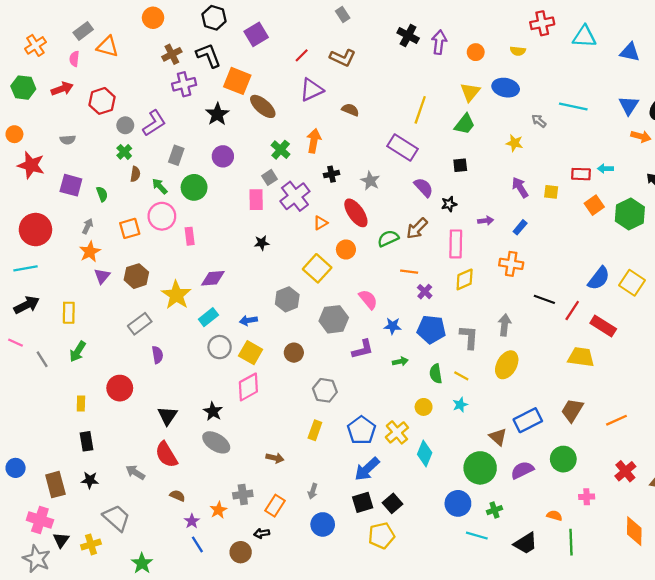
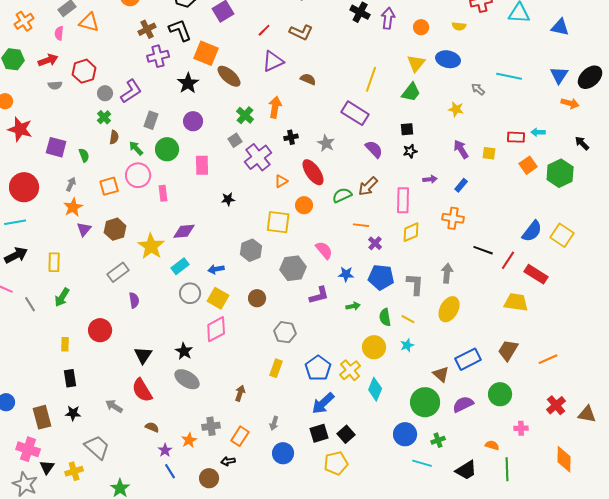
gray semicircle: (68, 140) -> (55, 85), moved
pink rectangle: (256, 200) -> (202, 165), moved
black star: (449, 204) -> (410, 151), moved
yellow square: (317, 268) -> (278, 222), turned -35
yellow circle: (424, 407) -> (374, 347), size x1.5
brown arrow: (275, 458) -> (240, 393), turned -84

